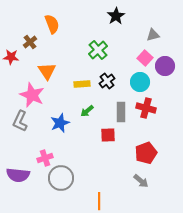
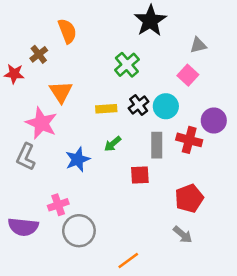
black star: (116, 16) -> (150, 21), size x1.4
purple circle: (165, 66) -> (214, 120), moved
cyan circle: (140, 82) -> (166, 106), moved
orange line: (99, 201) -> (128, 261), turned 54

